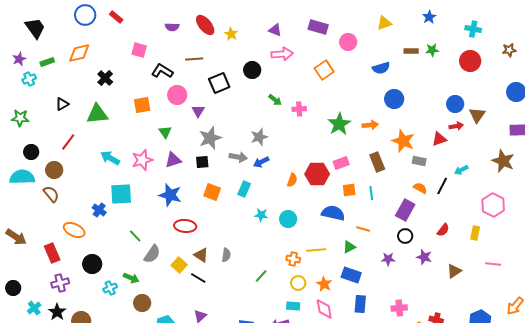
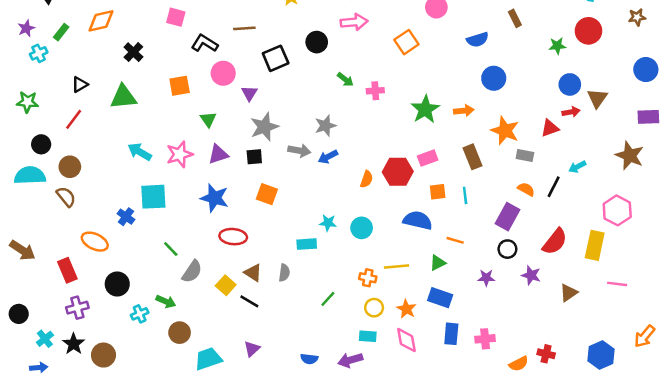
green star: (432, 50) -> (557, 46), moved
brown rectangle: (411, 51) -> (515, 18), turned 64
green rectangle: (47, 62) -> (61, 32), turned -32
red line: (68, 142) -> (74, 119), moved
cyan rectangle: (244, 189) -> (307, 244), moved, turned 63
red semicircle: (443, 230) -> (555, 242), size x1.6
yellow rectangle: (475, 233) -> (595, 245), size x1.6
pink cross: (399, 308) -> (485, 339), moved

